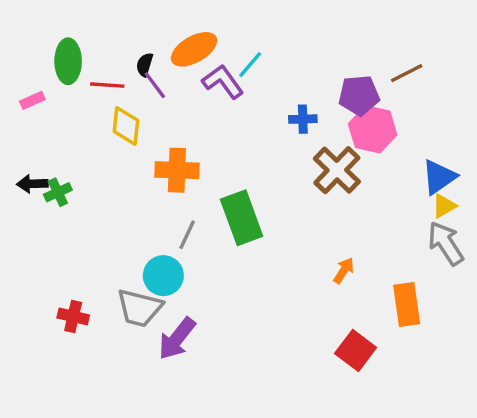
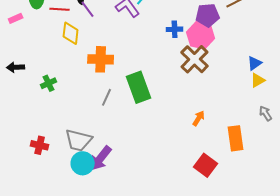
pink hexagon: (373, 129) -> (201, 35), moved
blue triangle: (439, 177) -> (255, 63), size x0.7
green cross: (58, 192) -> (49, 83), moved
gray arrow: (446, 243) -> (266, 113), moved, size x0.6
cyan circle: (163, 276) -> (83, 163), moved

